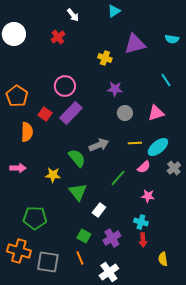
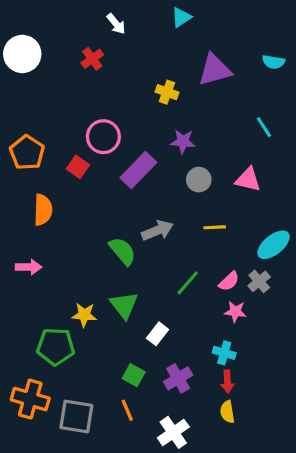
purple rectangle: (71, 113) -> (138, 170), moved
pink triangle: (156, 113) -> (248, 180), turned 30
red square: (45, 114) -> (78, 167), moved
cyan ellipse: (158, 147) -> (274, 245), moved
pink semicircle: (144, 167) -> (229, 281), moved
gray cross: (174, 168) -> (259, 281), moved
yellow star: (53, 175) -> (84, 315), moved
yellow semicircle: (163, 259) -> (227, 412), moved

